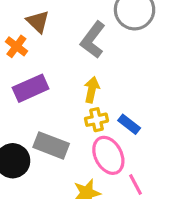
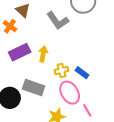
gray L-shape: (93, 40) -> (58, 21), turned -70
yellow arrow: (92, 90) -> (43, 54), moved

